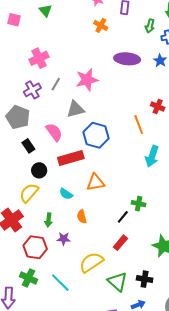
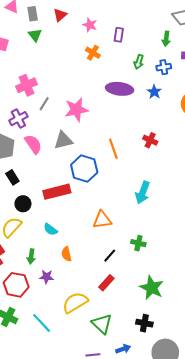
green arrow: (150, 26) -> (139, 62), moved
gray line: (56, 84) -> (44, 104), moved
orange line: (139, 125) -> (113, 149), moved
pink semicircle: (54, 132) -> (33, 144), moved
orange triangle: (96, 182) -> (102, 220), moved
green cross: (139, 204) -> (138, 243), moved
black cross: (145, 279) -> (144, 323), moved

